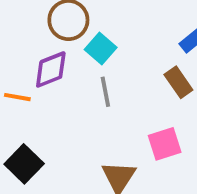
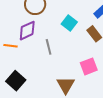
cyan square: (101, 48) -> (69, 23), moved
gray line: (105, 92) -> (49, 47), moved

